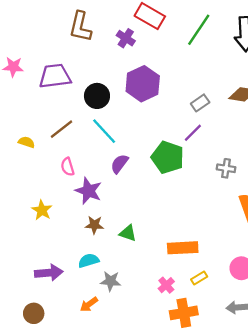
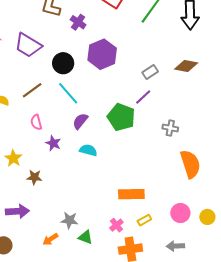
purple cross: (126, 38) -> (78, 22), moved
purple trapezoid: (55, 76) -> (28, 45), turned -144
purple star: (88, 191) -> (53, 143), size x0.7
brown star: (94, 225) -> (34, 177), moved
green triangle: (128, 233) -> (85, 237), moved
cyan semicircle: (89, 261) -> (88, 150), moved, turned 30

